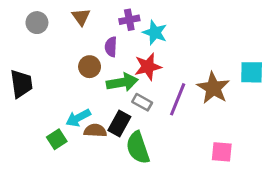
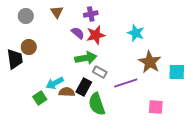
cyan star: (155, 33) -> (136, 33), moved
purple semicircle: (111, 47) -> (78, 33), turned 128
brown circle: (90, 67) -> (29, 47), moved
red star: (148, 67) -> (96, 35), moved
cyan square: (252, 72) -> (177, 72), moved
purple line: (178, 99) -> (126, 83), moved, turned 50

